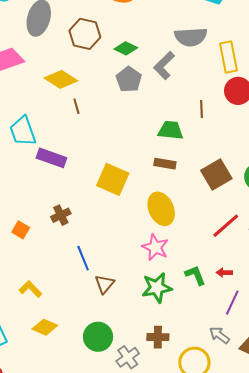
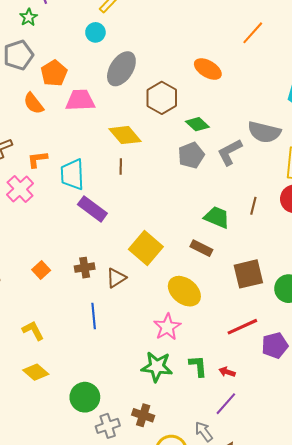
brown line: (76, 106) -> (121, 166), moved
yellow ellipse: (161, 209) -> (184, 291), turned -44
brown triangle: (105, 284) -> (116, 278), moved

